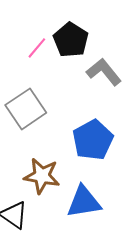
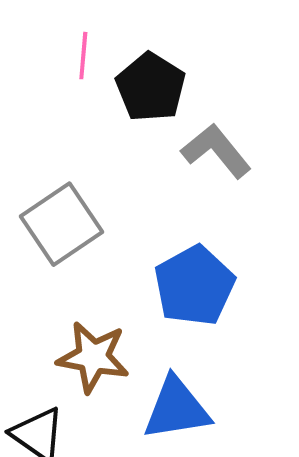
pink line: (37, 48) -> (83, 56), moved, turned -35

